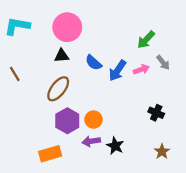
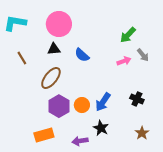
blue arrow: (117, 71) -> (103, 102), moved
brown line: (15, 74) -> (22, 58), moved
purple arrow: (91, 141) -> (80, 141), moved

